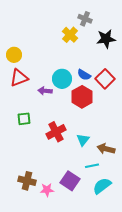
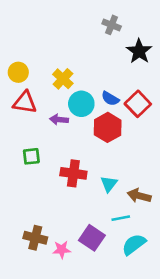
yellow cross: (70, 35) -> (63, 79), moved
black star: (106, 39) -> (139, 51), turned -30
red triangle: (19, 78) -> (25, 102), turned 30
red cross: (56, 132) -> (73, 173), turned 36

